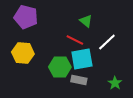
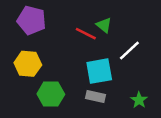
red line: (75, 40) -> (86, 34), moved
green hexagon: (60, 67) -> (51, 94), moved

